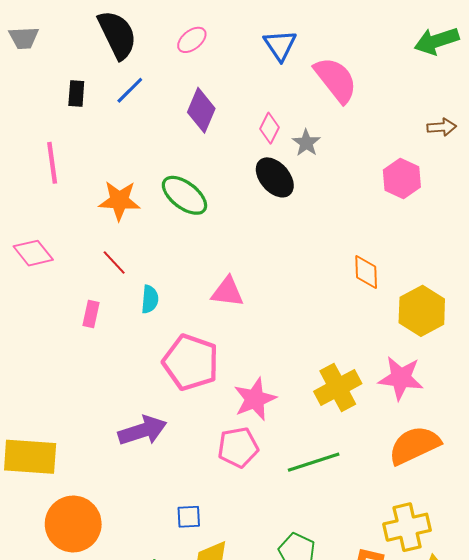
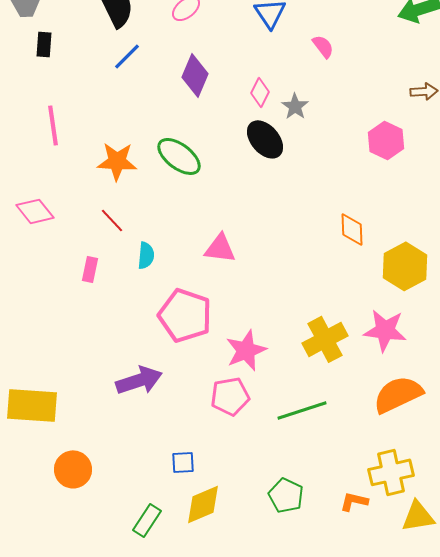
pink semicircle: (336, 80) -> (323, 46), size x0.5
black rectangle: (76, 93) -> (44, 44), moved
orange circle: (73, 524) -> (73, 469), size x0.7

